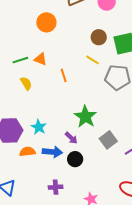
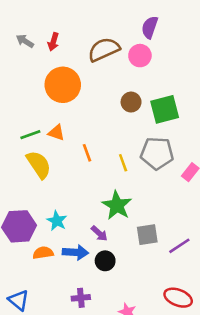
orange circle: (46, 22) -> (63, 85), size x1.4
yellow line: (92, 60) -> (123, 163), moved, turned 40
yellow semicircle: (26, 83) -> (39, 165), size x1.6
gray square: (108, 140) -> (147, 235), turned 30

